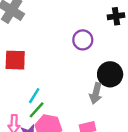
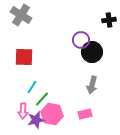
black circle: (110, 74) -> (92, 52), moved
cyan line: (34, 96) -> (32, 87), moved

